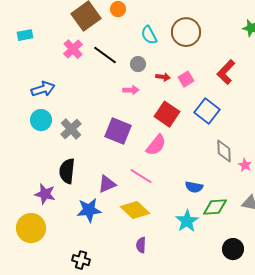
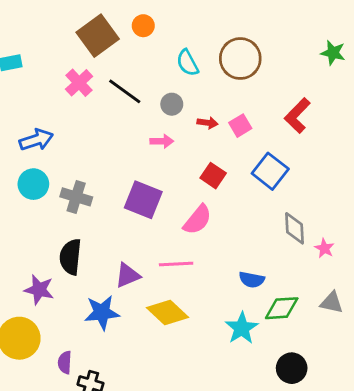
red square: (167, 114) -> (213, 176), size x0.7
gray cross: (71, 129) -> (76, 197), turned -30
pink line: (141, 176) -> (176, 264), turned -35
purple semicircle: (141, 245) -> (65, 362), moved
black circle: (233, 249) -> (292, 368), moved

